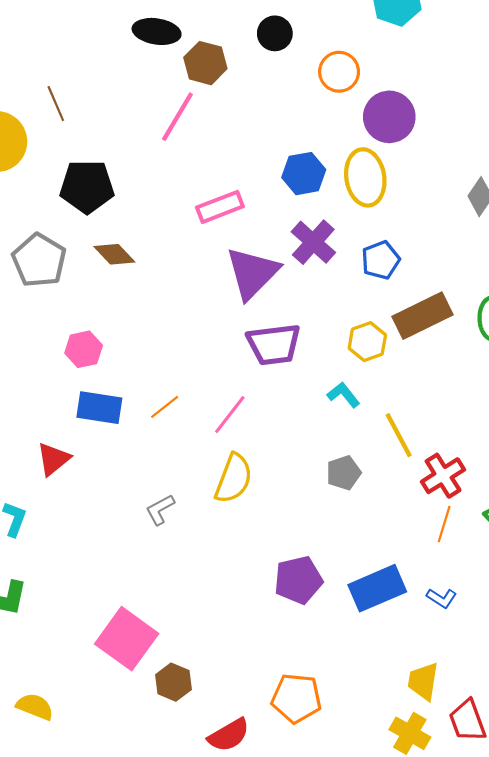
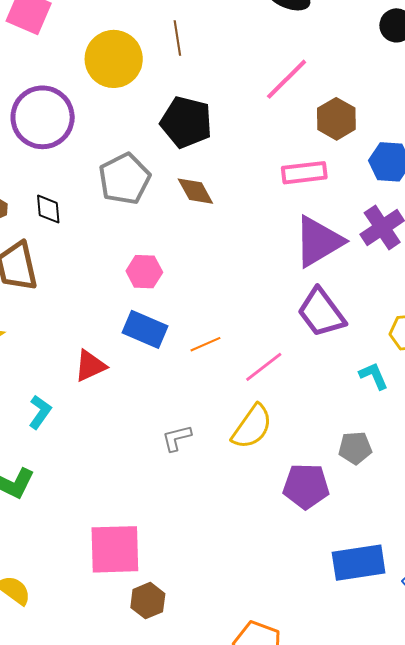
brown hexagon: (205, 63) -> (336, 119), moved
purple trapezoid: (274, 344) -> (321, 313), turned 46
purple pentagon: (298, 580) -> (306, 486), moved
pink square: (127, 639) -> (115, 549), turned 38

